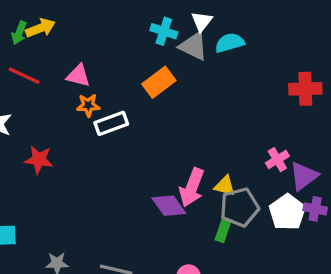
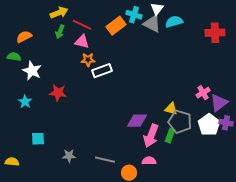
green arrow: (19, 33) -> (60, 32), moved
red line: (24, 76) -> (82, 25), moved
orange rectangle: (159, 82) -> (116, 26), moved
red cross: (305, 89) -> (215, 33), moved
pink arrow: (192, 188) -> (151, 136), moved
purple diamond: (169, 206) -> (137, 121), turned -55
gray pentagon: (240, 207) -> (180, 122), turned 30

